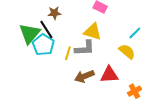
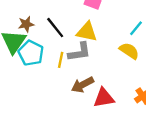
brown star: (54, 13) -> (26, 24), moved
black line: (46, 30) -> (55, 28), moved
red triangle: (109, 75) -> (104, 98), moved

